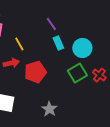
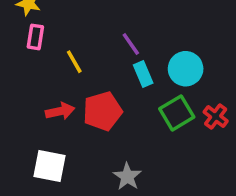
purple line: (51, 24) -> (131, 44), moved
cyan rectangle: (58, 43) -> (143, 74), moved
red arrow: (11, 63) -> (60, 111), moved

